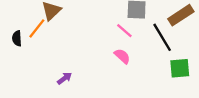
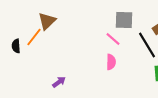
pink semicircle: (122, 56) -> (111, 62), turned 49

